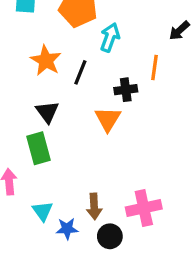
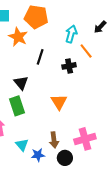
cyan arrow: (110, 37) -> (71, 34), moved
orange star: (46, 60) -> (18, 37), moved
orange line: (154, 68) -> (86, 51), turned -42
orange triangle: (108, 119) -> (59, 102), moved

